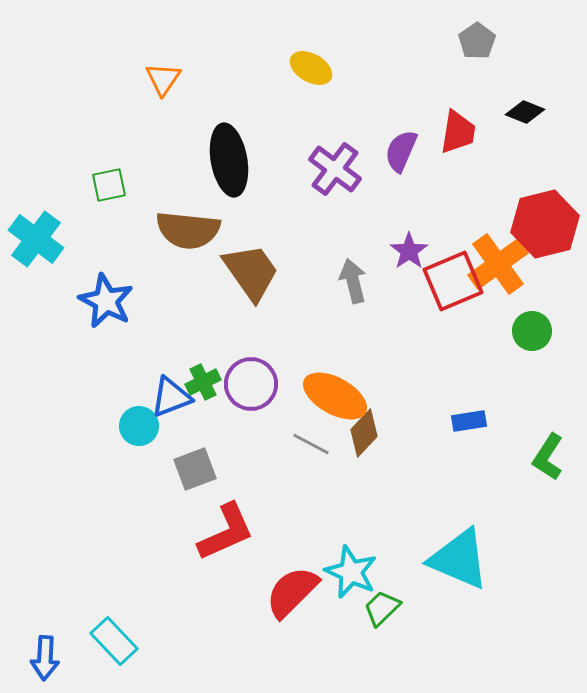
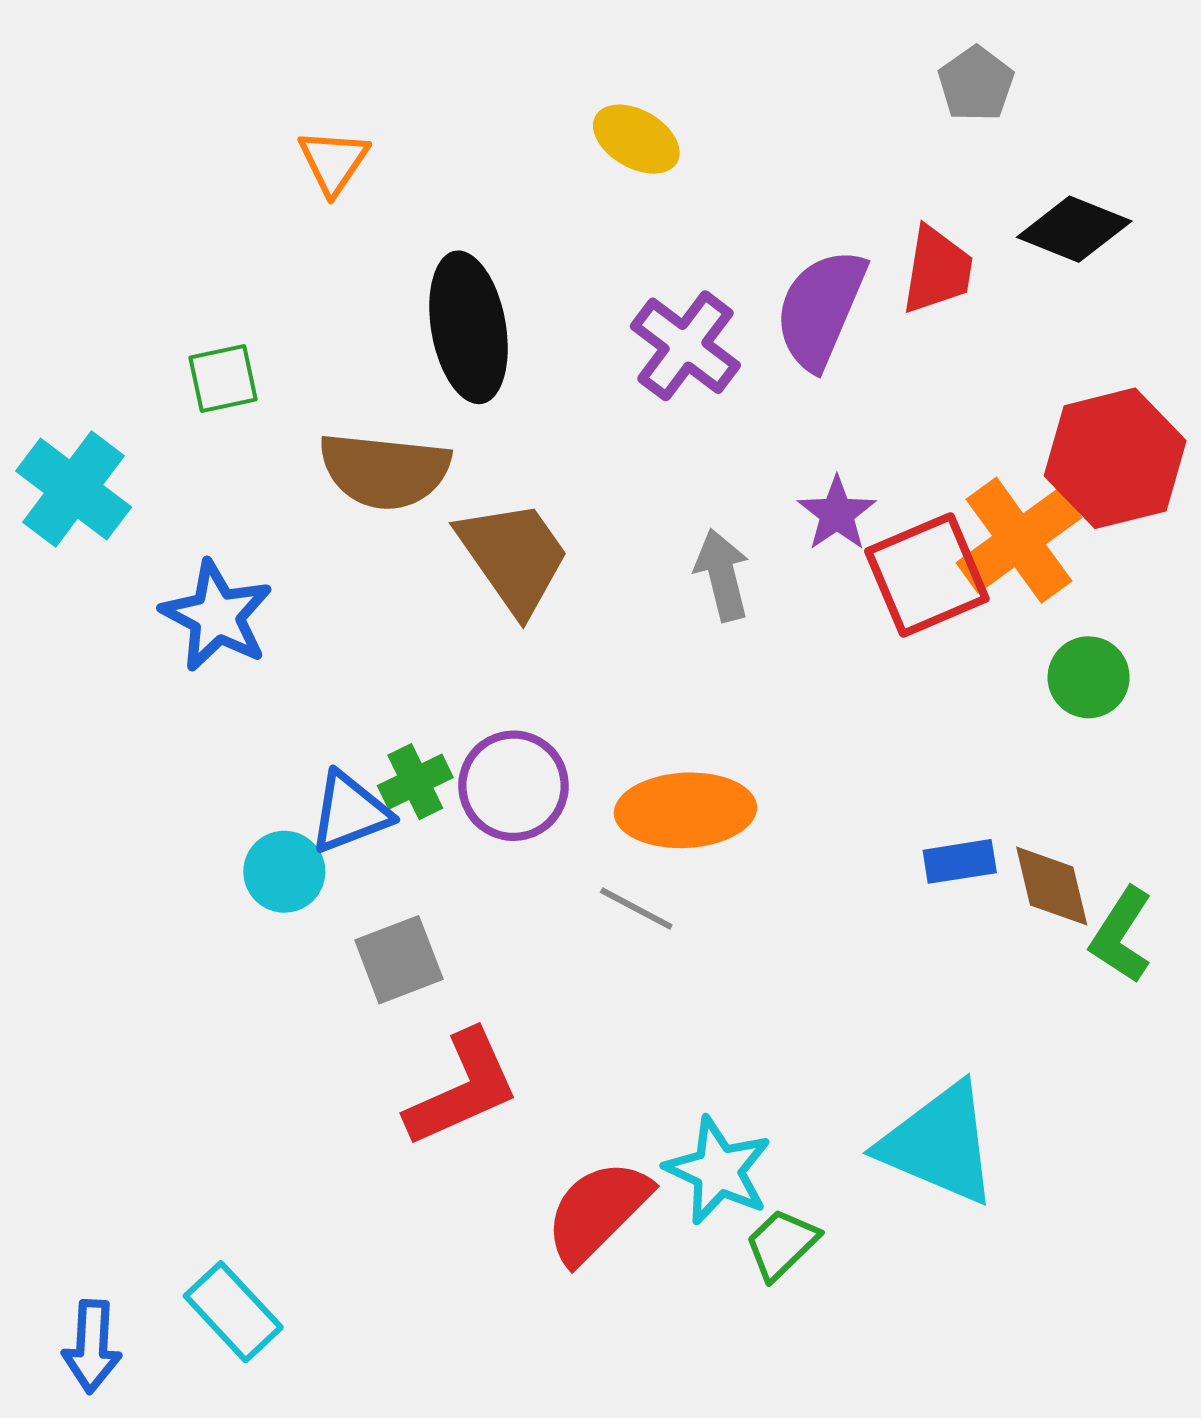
black diamond: (525, 112) -> (1074, 229), size x1.4
purple semicircle: (401, 151) -> (820, 309), size x1.4
orange ellipse: (335, 396) -> (685, 810), turned -32
brown diamond: (364, 433) -> (1052, 886), moved, turned -57

